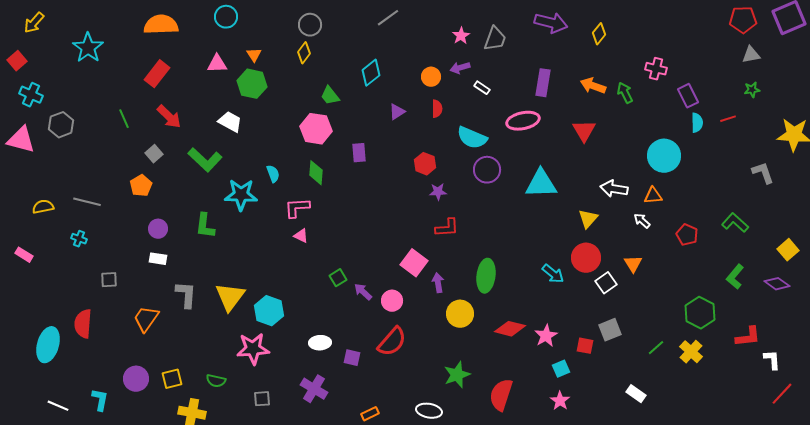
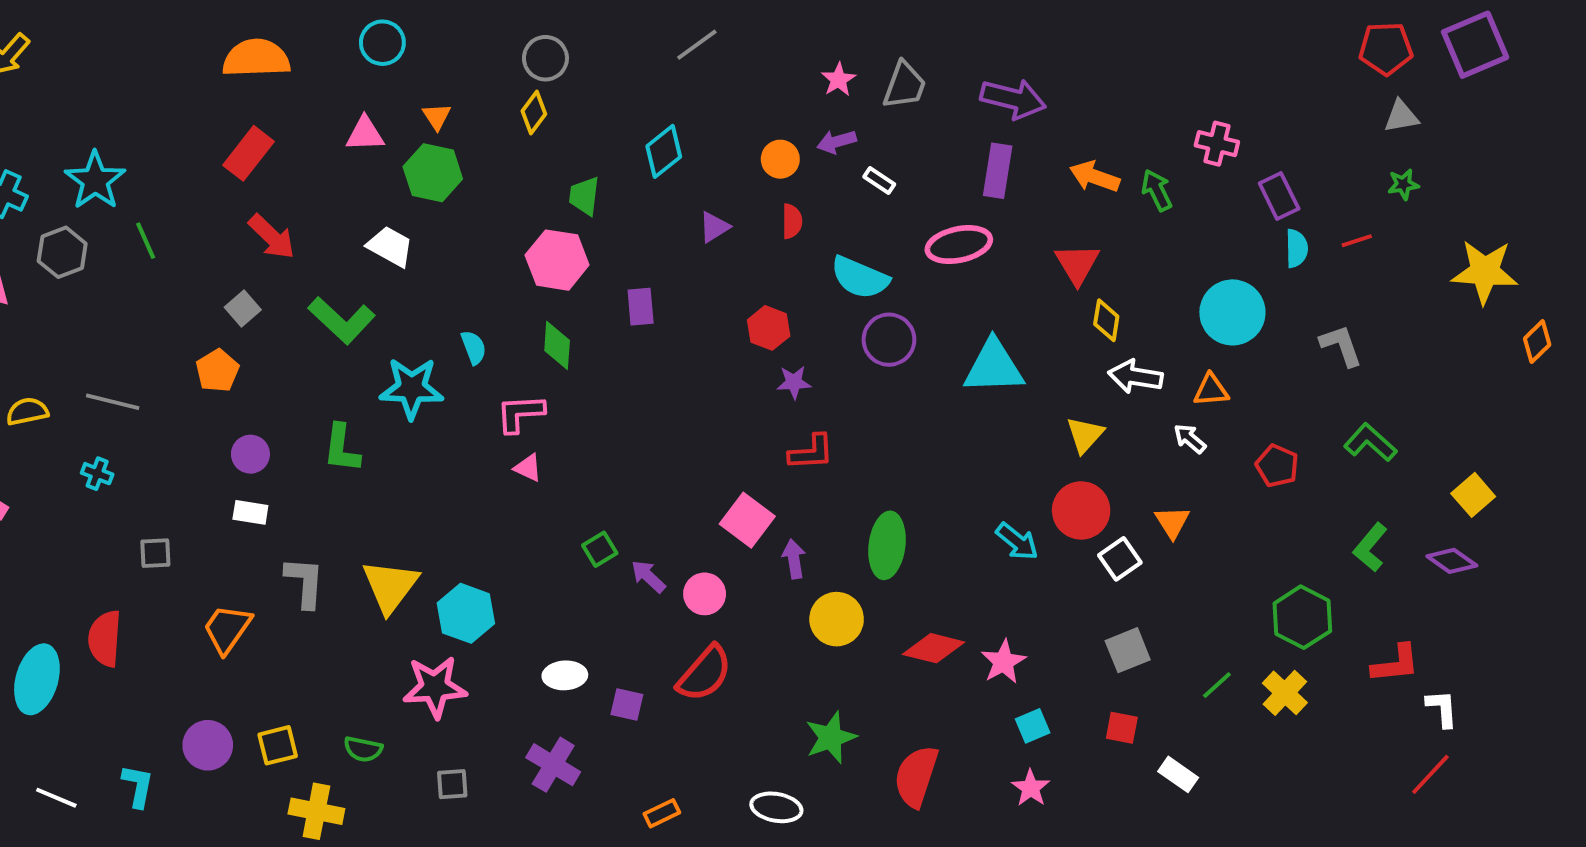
purple arrow: (551, 23) -> (1013, 99), moved
yellow diamond: (599, 34) -> (1106, 320), moved, turned -30
cyan star: (88, 48) -> (95, 180), moved
green trapezoid: (330, 96) -> (584, 196), turned 45
green line: (124, 119) -> (146, 241), moved
gray L-shape: (763, 173) -> (1341, 345), moved
red square: (585, 346) -> (1122, 728), moved
red line: (782, 394) -> (1430, 774), moved

